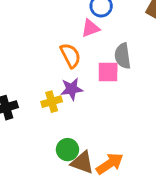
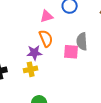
pink triangle: (90, 28) -> (47, 16), moved
purple star: (72, 89) -> (34, 53), moved

